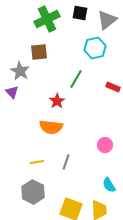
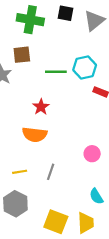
green cross: (47, 19) -> (30, 20), turned 35
cyan hexagon: (95, 48) -> (85, 67), moved
green line: (76, 79) -> (56, 72), moved, turned 60

